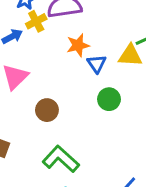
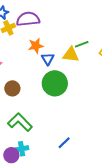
green circle: (109, 99) -> (55, 83), size x1.6

